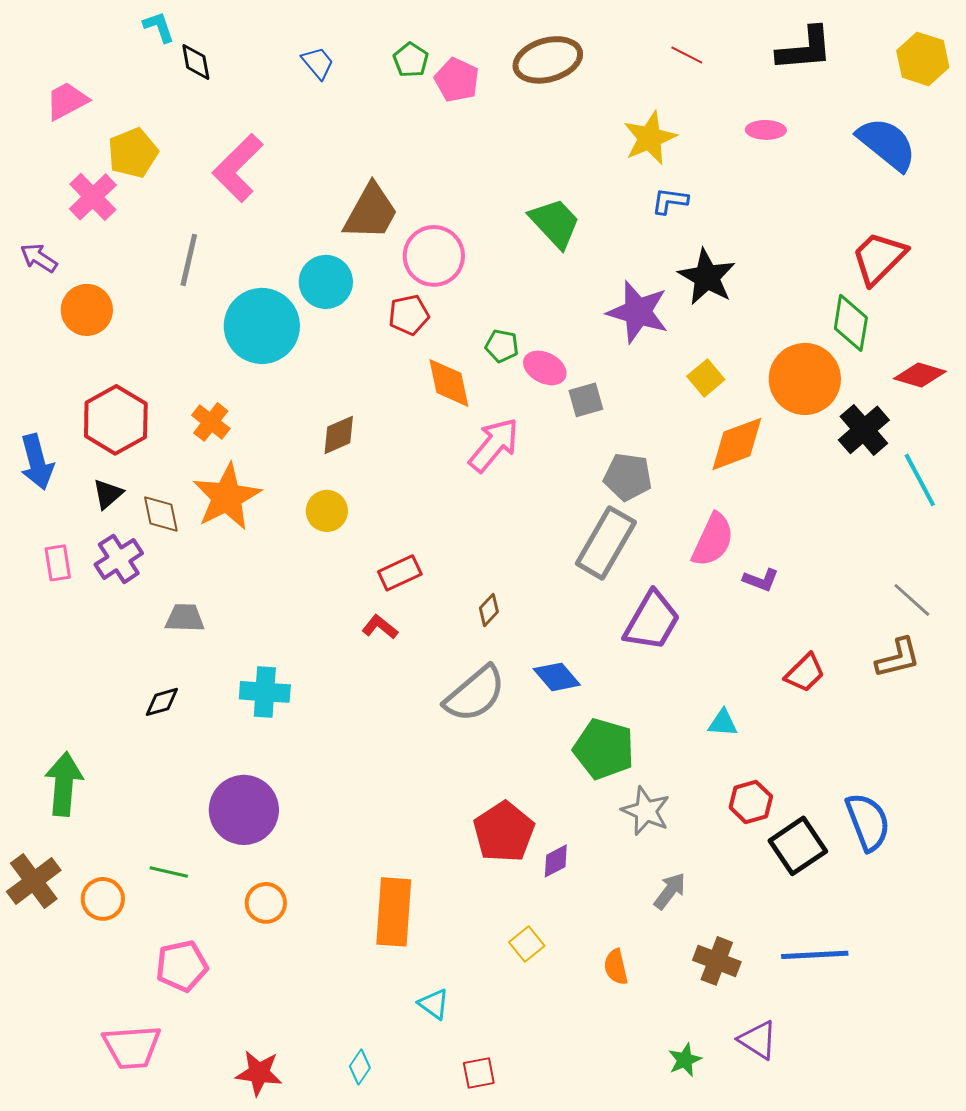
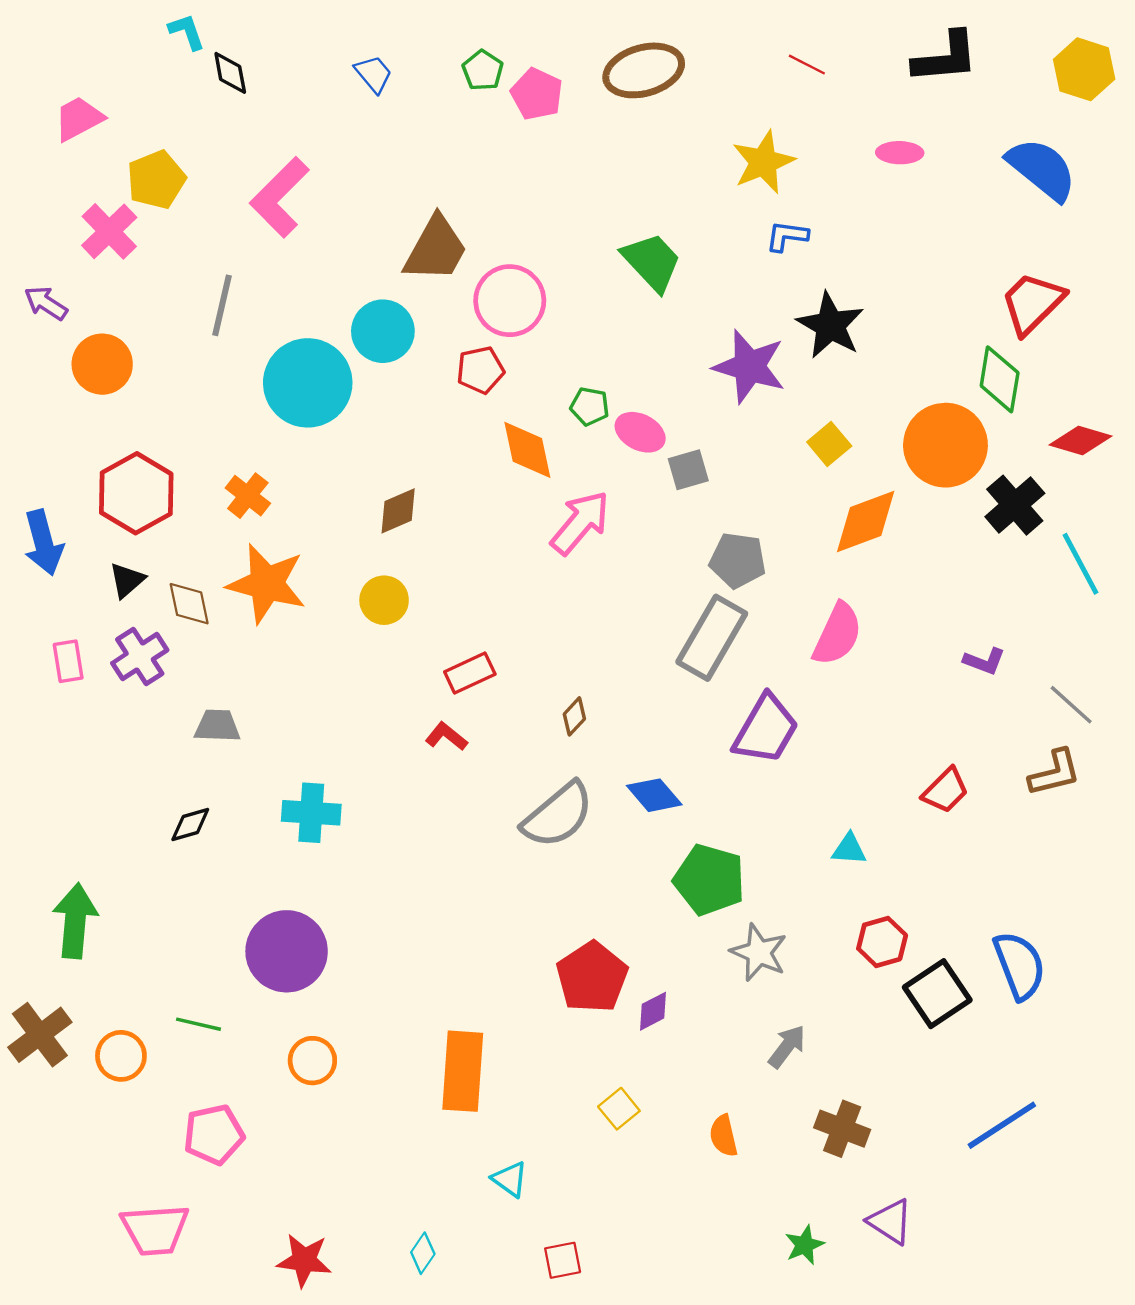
orange star: (227, 497) -> (267, 584), turned -30
purple L-shape: (761, 580) -> (984, 661), moved
blue line: (815, 955) -> (1002, 1125), moved, turned -30

